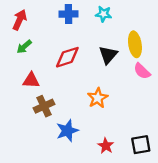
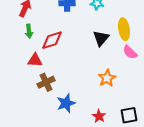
green arrow: (24, 47) -> (29, 31), turned -56
red diamond: (67, 57) -> (52, 40), moved
orange star: (98, 98) -> (107, 78), moved

